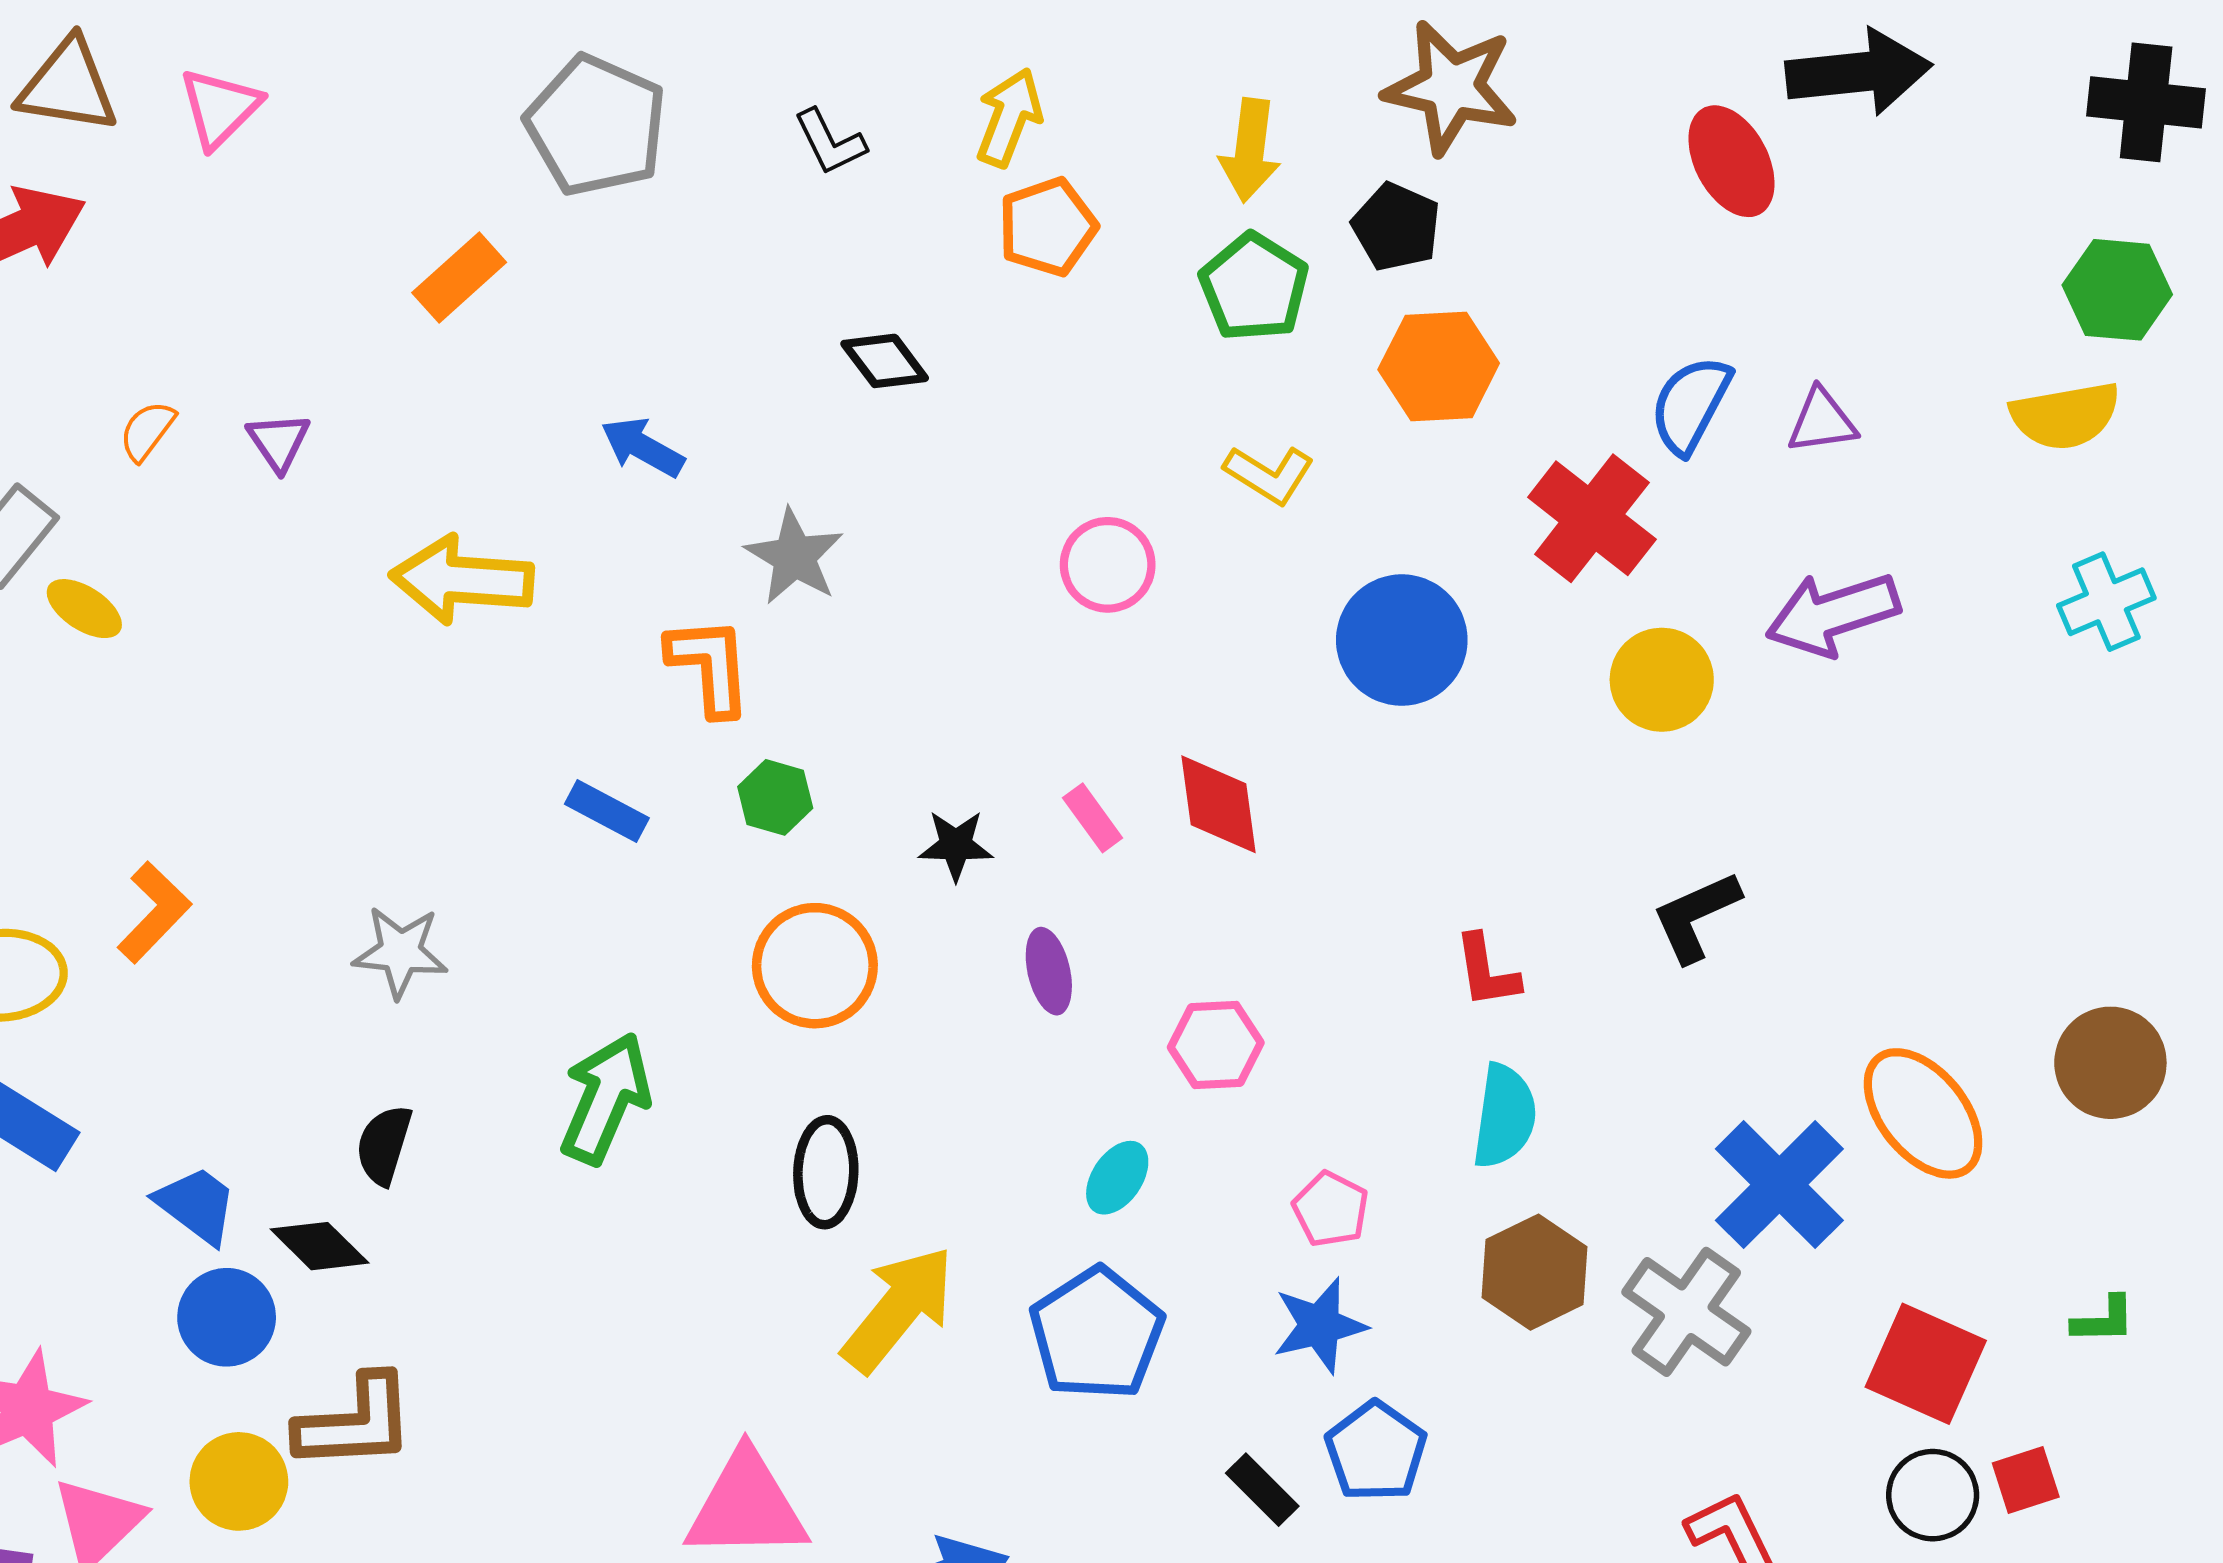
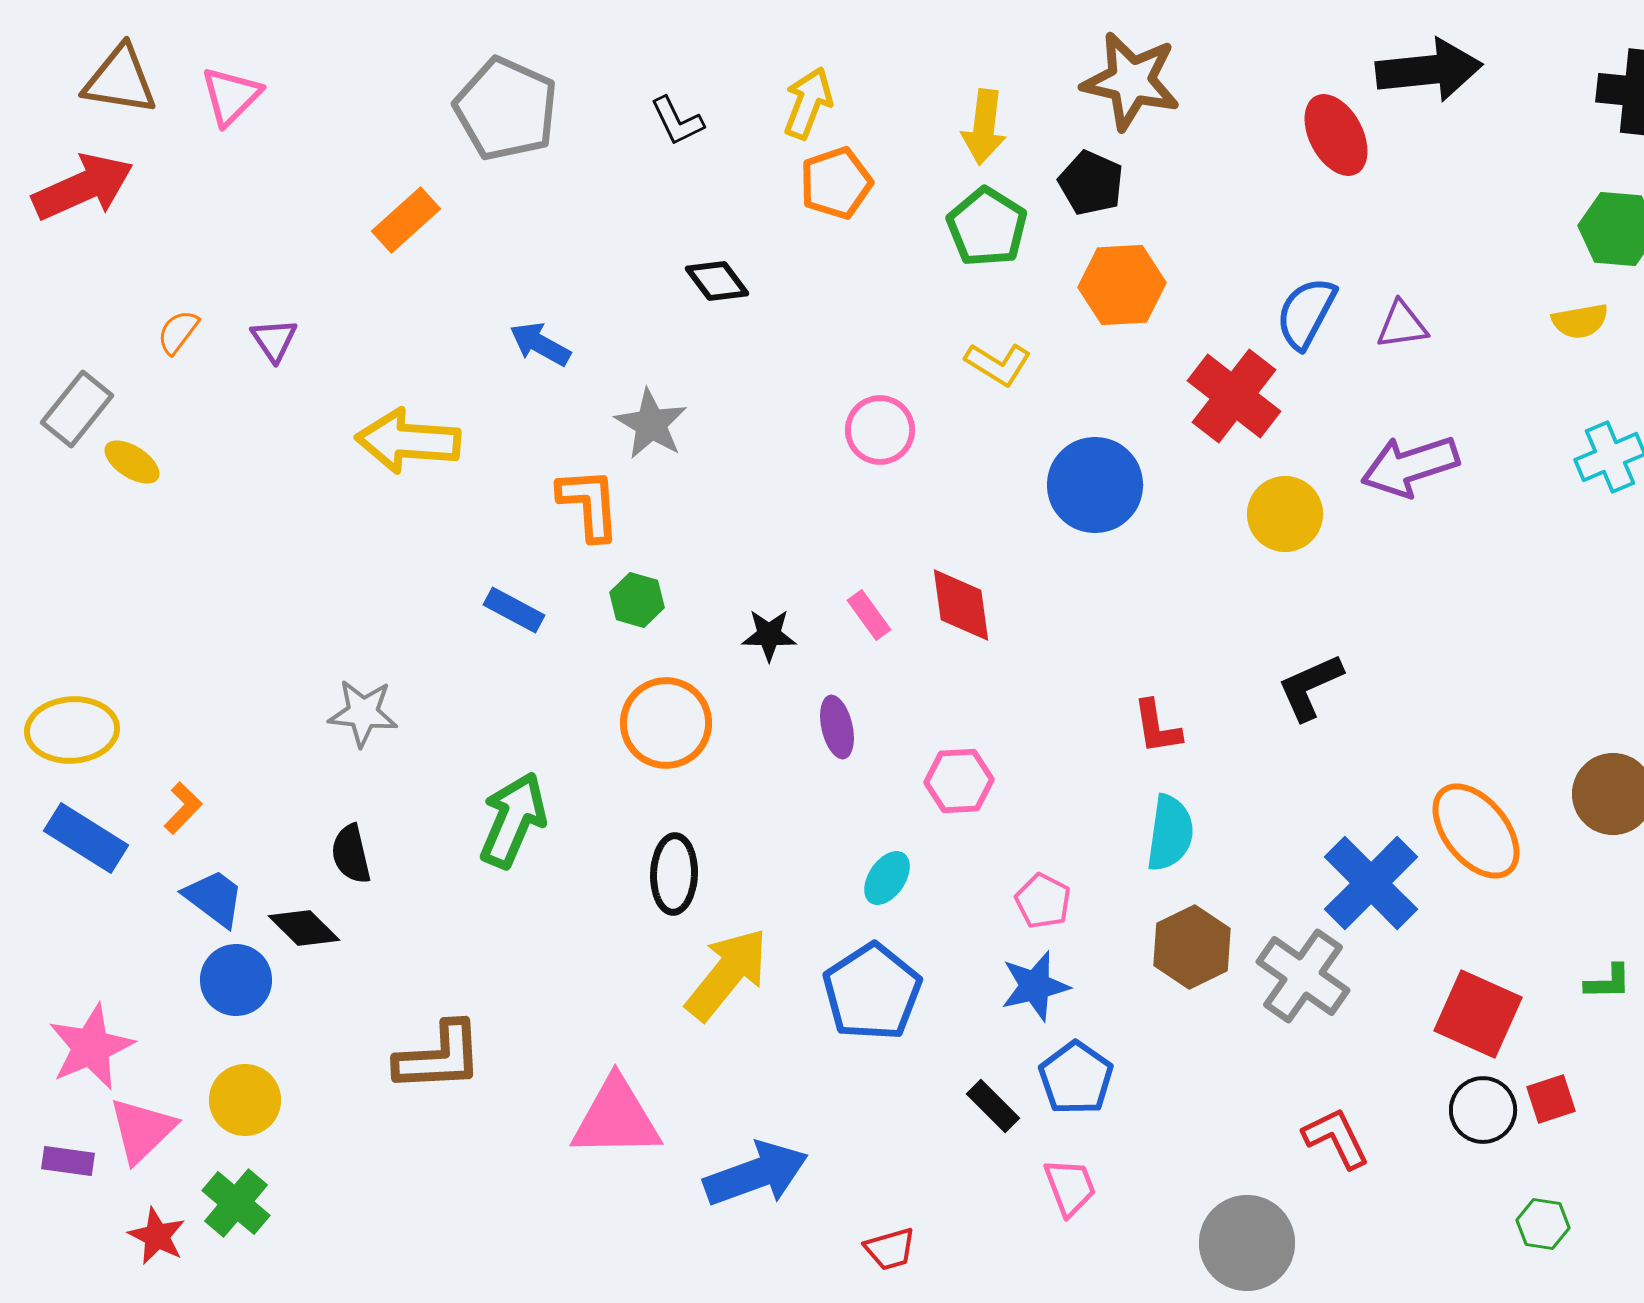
yellow semicircle: (2065, 416) -> (1580, 321), size x0.7
orange L-shape: (154, 912) -> (183, 808), moved, size x0.7
black semicircle: (384, 1145) -> (351, 854), turned -30
brown L-shape: (355, 1423) -> (439, 1057), moved

